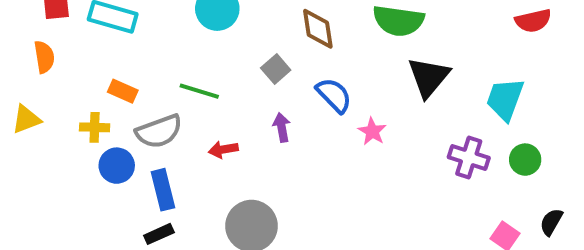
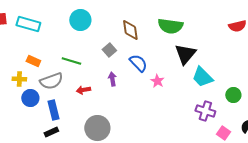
cyan trapezoid: (505, 99) -> (202, 77), moved, turned -65
purple cross: (469, 158) -> (205, 111), moved

